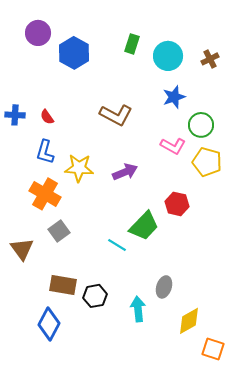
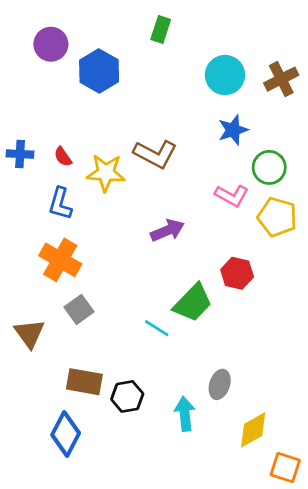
green rectangle: (132, 44) -> (161, 29), moved
brown cross: (210, 59) -> (281, 79), size x1.4
yellow star: (79, 168) -> (106, 173), moved

